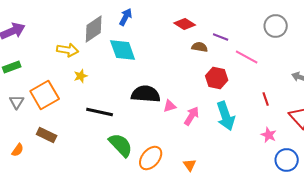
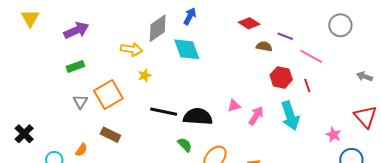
black semicircle: (146, 94) -> (198, 117), moved
red line: (266, 99) -> (307, 86), moved
green semicircle: (121, 145) -> (185, 145), size x0.6

